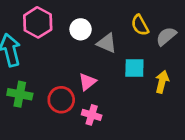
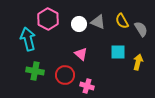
gray semicircle: (166, 36) -> (141, 29), turned 98
gray triangle: (107, 43) -> (98, 22), moved
pink triangle: (87, 82) -> (81, 54), moved, turned -40

